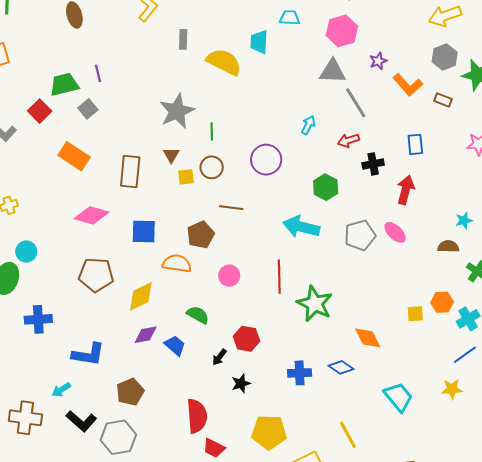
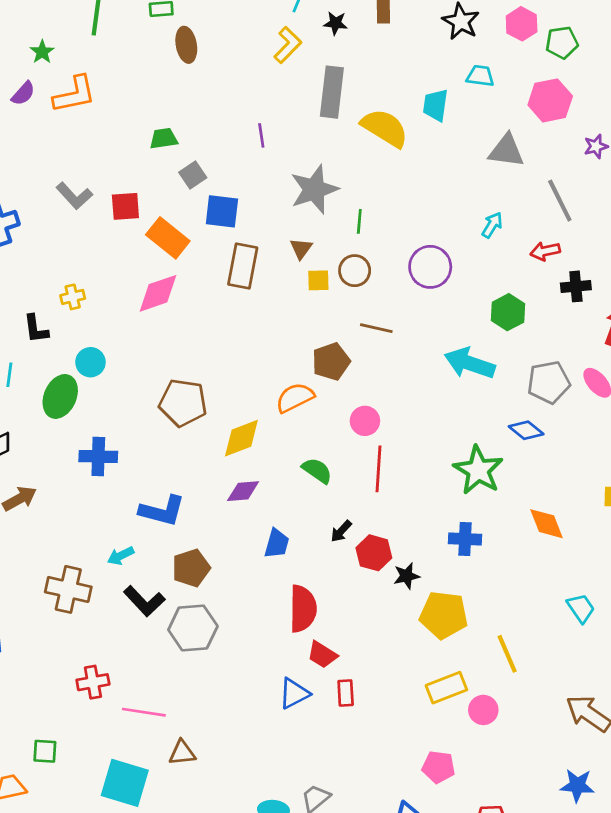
gray rectangle: (183, 39) -> (332, 92), size x1.8
gray triangle: (333, 71) -> (506, 151), moved
purple line: (98, 73) -> (261, 135), moved
green trapezoid: (64, 84) -> (164, 139), size x0.7
red square: (40, 111) -> (125, 206), moved, turned 35
pink diamond: (92, 215) -> (158, 293), moved, turned -40
blue square: (144, 231) -> (222, 211), moved
orange semicircle: (177, 263) -> (295, 398), turned -40
red line: (279, 277) -> (378, 469), moved
red hexagon: (247, 339) -> (374, 553), moved
blue trapezoid: (175, 346) -> (277, 544), moved, turned 60
blue diamond: (341, 367) -> (526, 430), moved
blue cross: (300, 373) -> (465, 539), moved
black star: (241, 383) -> (407, 576), moved
brown pentagon: (130, 392) -> (191, 568), moved
cyan trapezoid: (398, 397) -> (581, 608), size x0.7
yellow pentagon: (269, 432) -> (444, 615), moved

